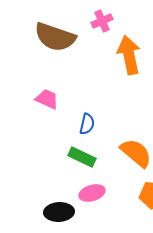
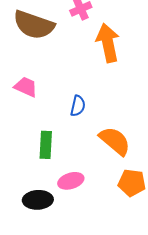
blue semicircle: (87, 124) -> (78, 106), moved
green rectangle: (82, 157) -> (46, 145), moved, turned 68

